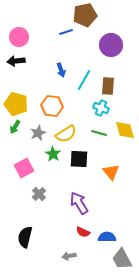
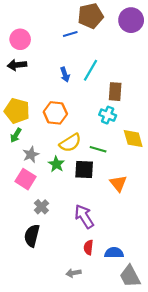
purple circle: (111, 45) -> (131, 20), moved
cyan line: (84, 80) -> (91, 70), moved
gray star: (38, 133) -> (31, 155), moved
green line: (99, 133) -> (98, 149), moved
pink square: (24, 168) -> (25, 179), turned -30
red semicircle: (83, 232) -> (88, 247), turned 72
black semicircle: (25, 237) -> (32, 236), moved

